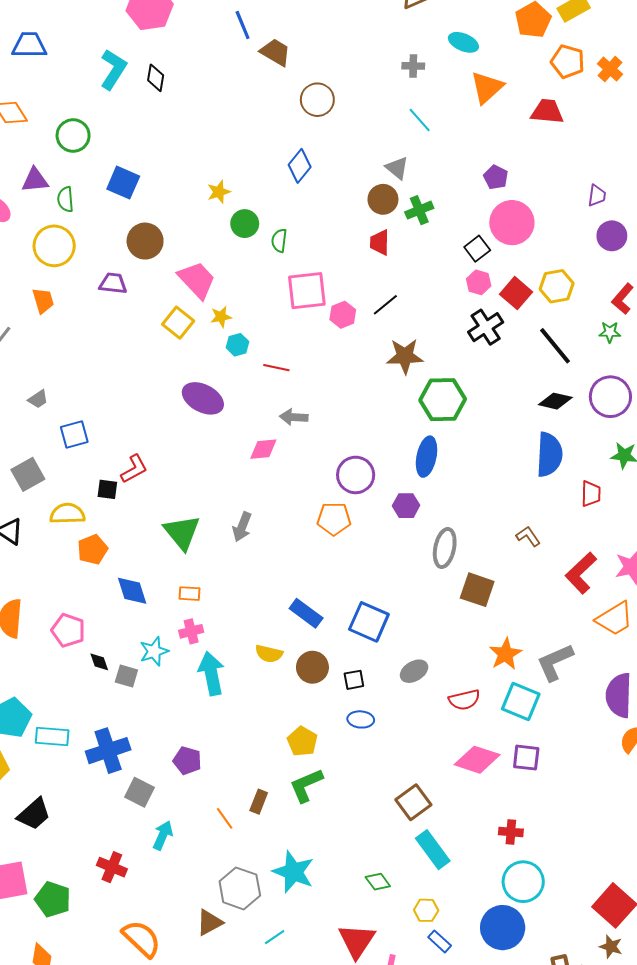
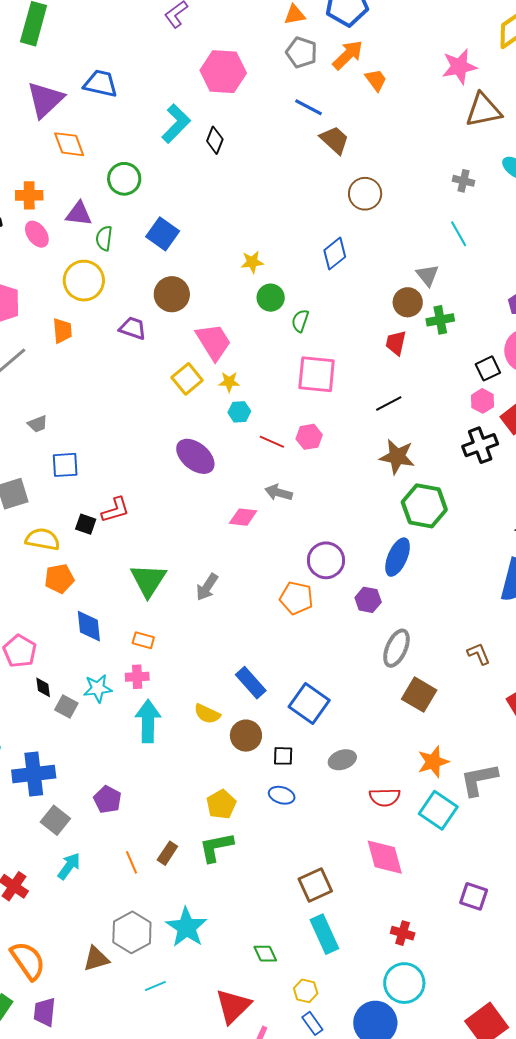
blue line: (243, 25) -> (309, 107), turned -52
pink hexagon: (343, 315) -> (309, 437), moved
purple square: (526, 758) -> (474, 896), moved
pink diamond: (477, 760) -> (385, 857), turned 45

